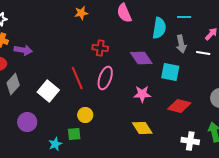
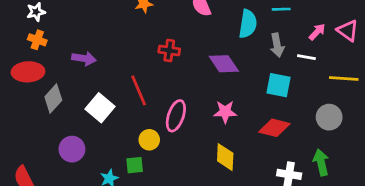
purple arrow: (23, 50) -> (84, 58), moved
cyan square: (170, 72) -> (278, 85), moved
pink ellipse: (105, 78) -> (176, 116), moved
yellow diamond: (142, 128) -> (225, 157), turned 35

